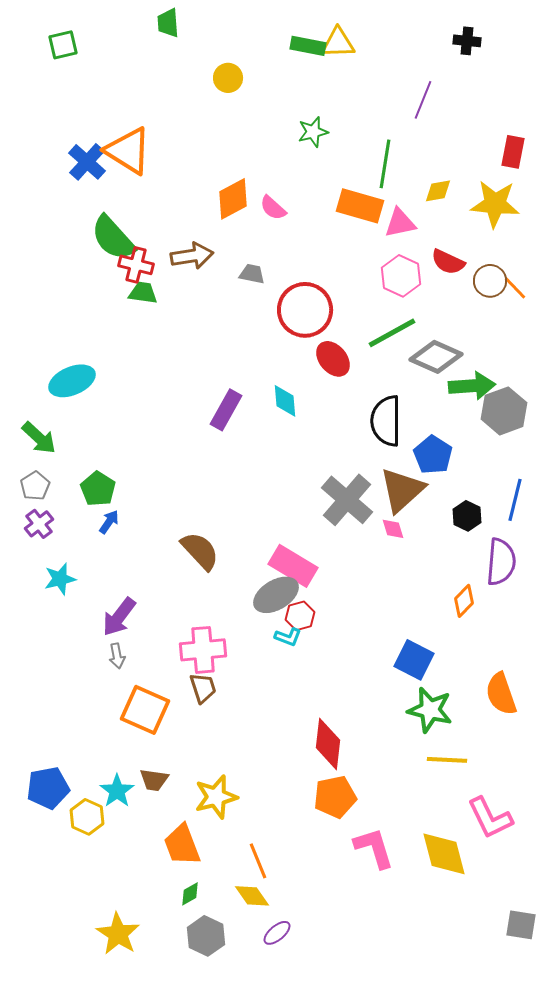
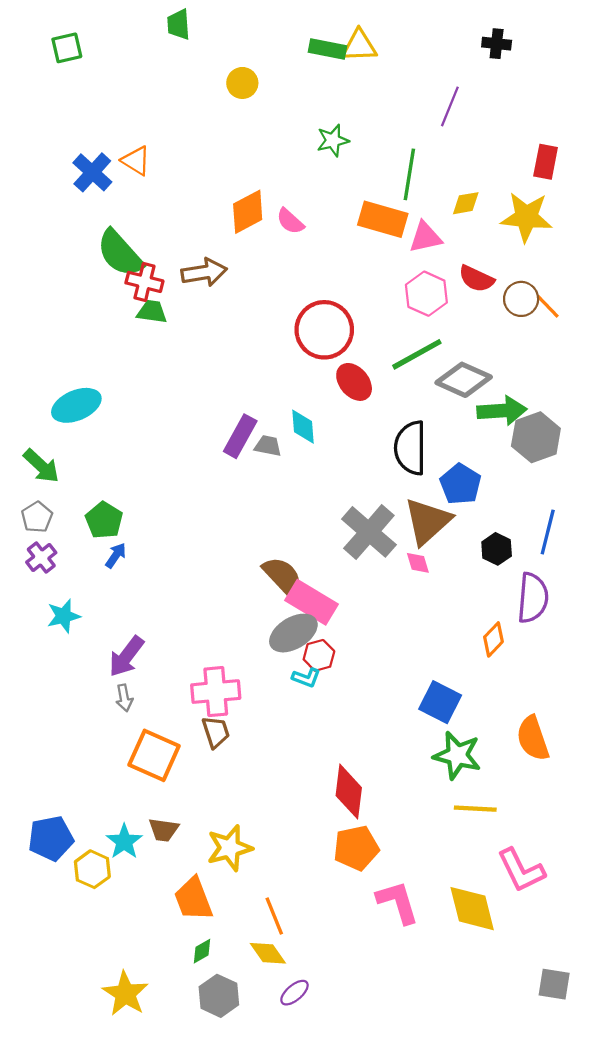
orange triangle: (128, 151) -> (136, 161), size x0.6
gray trapezoid: (252, 274) -> (268, 446), moved
brown semicircle: (200, 551) -> (283, 577), moved

